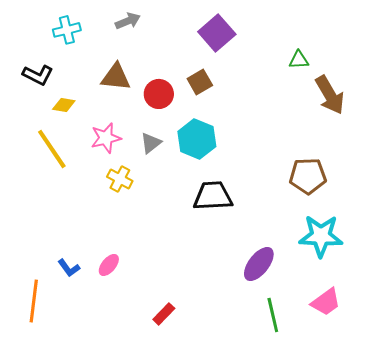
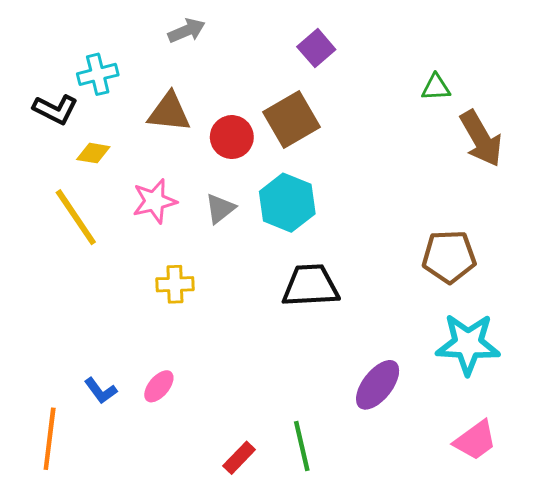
cyan cross: (67, 30) -> (98, 74), moved
purple square: (217, 33) -> (316, 48), size x0.7
brown square: (200, 82) -> (292, 120), size x1.5
yellow cross: (120, 179) -> (175, 284), moved, turned -30
green line: (273, 315) -> (302, 446), moved

